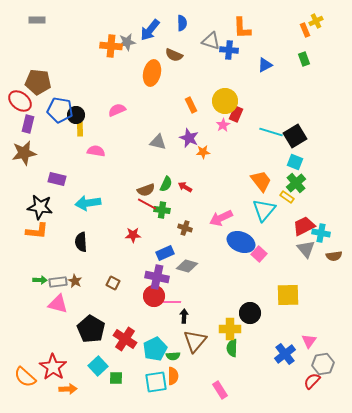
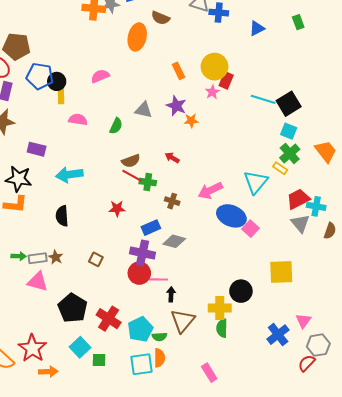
orange trapezoid: (261, 181) -> (326, 151), moved
green semicircle: (166, 184) -> (116, 126), moved
brown semicircle: (334, 256) -> (330, 231), turned -63

